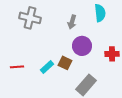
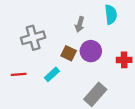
gray cross: (30, 18) -> (33, 38), moved, turned -30
brown square: (65, 63) -> (69, 53), moved

